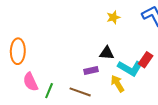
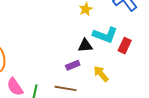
cyan L-shape: (130, 68) -> (105, 35), moved

